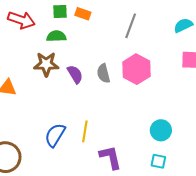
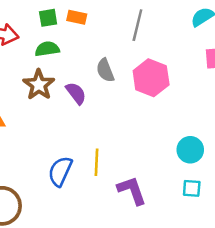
brown star: (46, 64) -> (39, 85), turned -30
gray semicircle: (103, 73) -> (105, 70), moved

